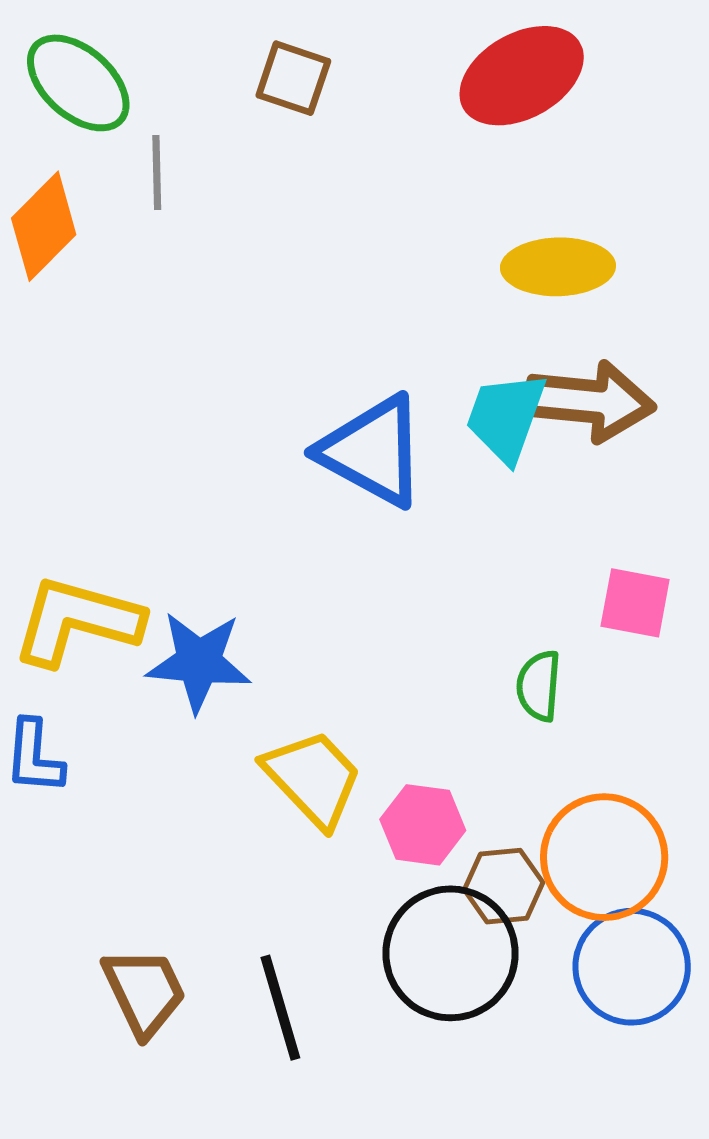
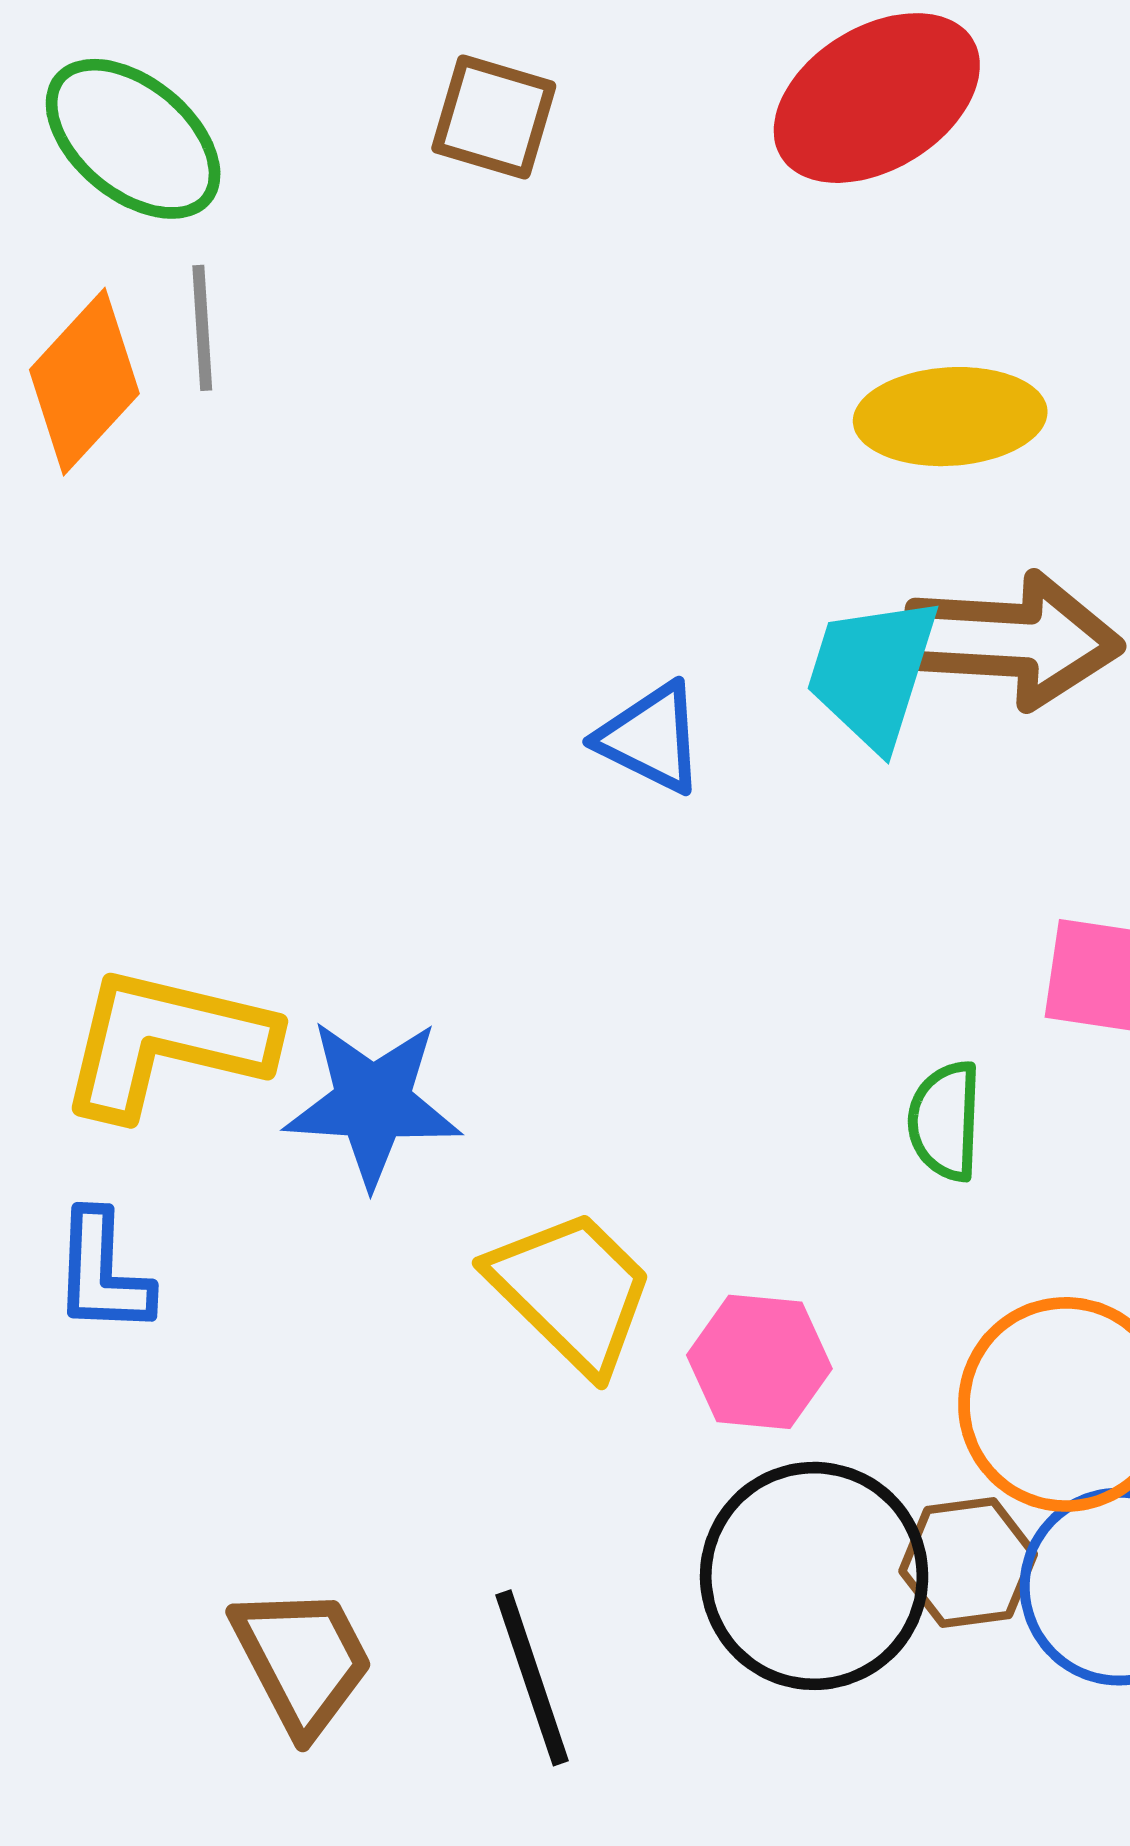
gray line: (157, 172) -> (202, 328), moved
blue triangle: (373, 451) -> (651, 738), size x0.6
brown hexagon: (504, 886) -> (968, 1563), moved

